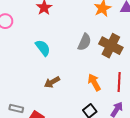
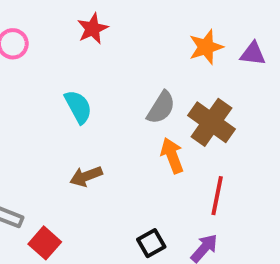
orange arrow: (94, 82) -> (172, 156), moved

